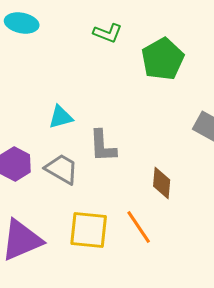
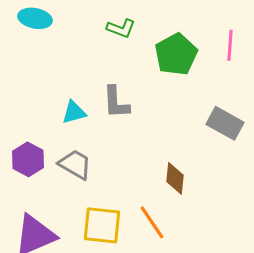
gray L-shape: (103, 146) -> (116, 102), moved

